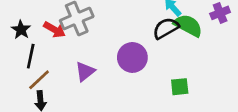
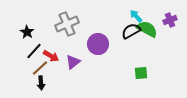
red arrow: (54, 30) -> (51, 56), moved
black line: (31, 56) -> (34, 51), turned 30
purple circle: (132, 57) -> (98, 44), moved

